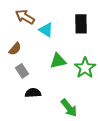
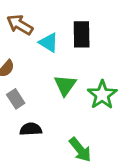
black rectangle: (81, 24) -> (82, 34), moved
green triangle: (58, 61) -> (65, 85), turned -42

